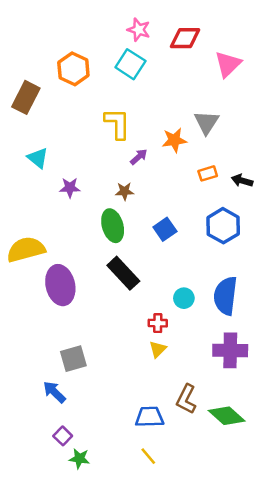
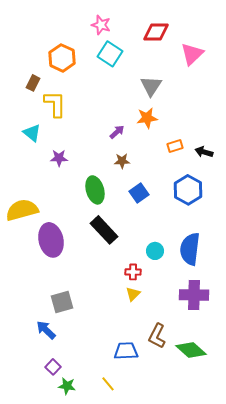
pink star: (139, 30) -> (101, 25), moved
brown rectangle: (26, 97) -> (33, 83), moved, size x0.6
gray triangle: (206, 122) -> (151, 86), moved
yellow L-shape: (117, 124) -> (55, 104), moved
brown star: (124, 191) -> (122, 161), moved
yellow line: (148, 456) -> (108, 384), moved

